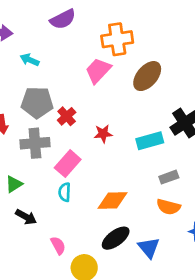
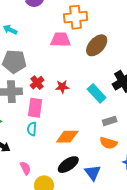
pink trapezoid: (98, 71) -> (60, 40), turned 45
red cross: (67, 116) -> (37, 83), moved
cyan rectangle: (150, 141) -> (97, 93), turned 60
pink rectangle: (68, 164) -> (35, 108), turned -36

